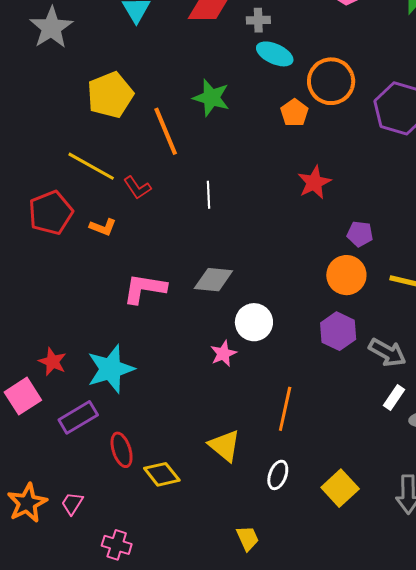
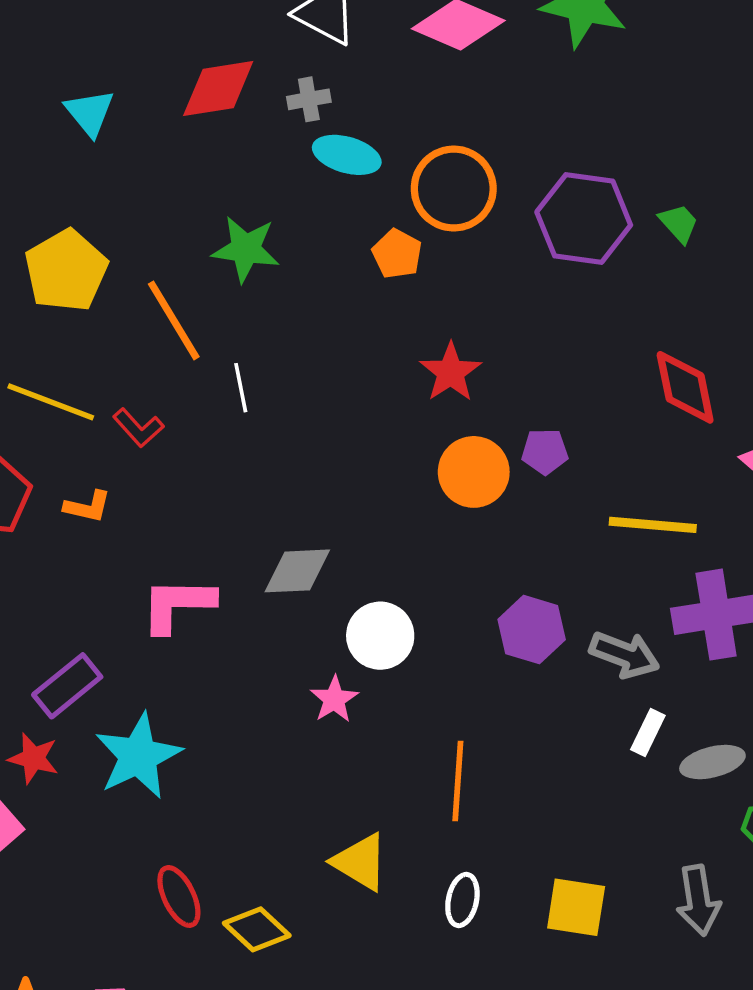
white line: (208, 195) -> (241, 388), moved
orange circle: (346, 275) -> (474, 472), moved
purple rectangle: (78, 417) -> (67, 686), moved
yellow square: (340, 488) -> (576, 907), turned -30

